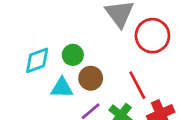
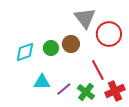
brown circle: (91, 78) -> (71, 44), moved
cyan triangle: (62, 88) -> (42, 82), moved

